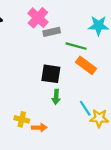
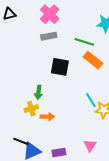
gray rectangle: (52, 32) -> (49, 36), moved
green arrow: (56, 97) -> (38, 92), moved
yellow cross: (22, 119) -> (31, 109), turned -32

